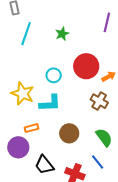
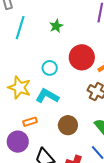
cyan L-shape: (50, 103) -> (47, 96), turned -145

